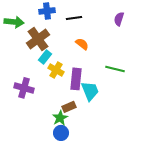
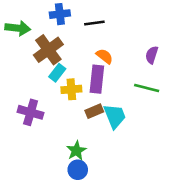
purple semicircle: (119, 19) -> (152, 55), moved
yellow cross: (56, 70) -> (71, 89), turned -35
purple rectangle: (76, 79) -> (97, 79), moved
brown rectangle: (69, 107) -> (94, 111), moved

